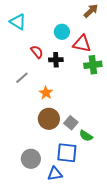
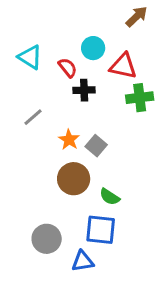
cyan triangle: (18, 22) -> (30, 57), moved
red semicircle: (37, 52) -> (68, 68), moved
gray square: (71, 123) -> (96, 146), moved
green semicircle: (86, 136) -> (110, 197), moved

